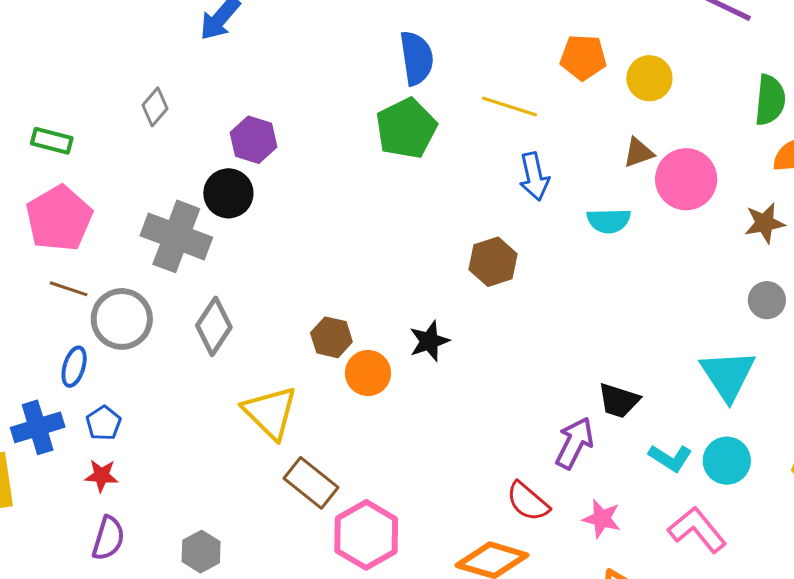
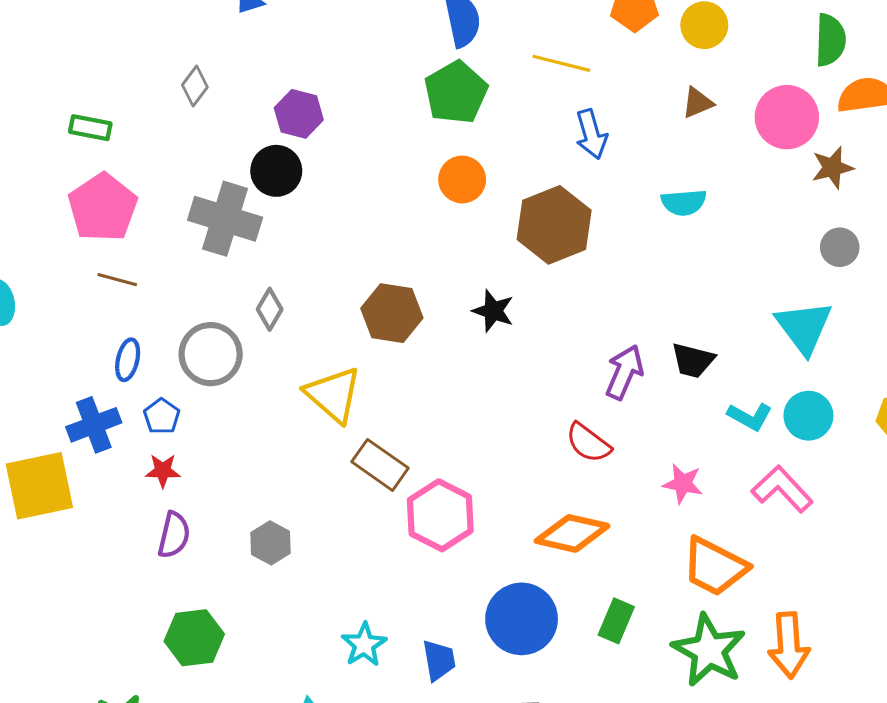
pink circle: (686, 179) -> (787, 117), moved
cyan semicircle: (609, 221) -> (684, 202), moved
brown hexagon: (493, 262) -> (554, 225), size x1.5
gray circle: (122, 319) -> (211, 354), moved
gray diamond: (214, 326) -> (270, 309), size x0.7
brown hexagon: (331, 337) -> (392, 313), size x1.4
black star: (429, 341) -> (493, 311), turned -30
orange circle: (368, 373) -> (462, 179), moved
purple arrow: (574, 443) -> (624, 372), moved
red semicircle: (528, 502) -> (588, 443), moved

